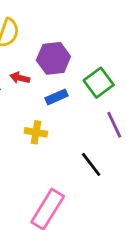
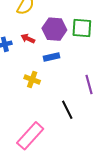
green square: (99, 83) -> (82, 28), moved, turned 30

